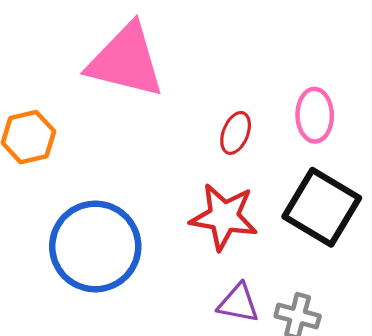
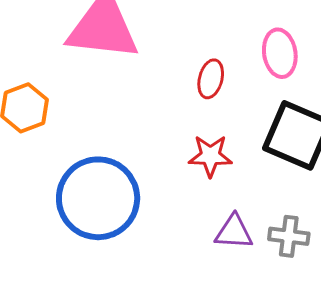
red star: (224, 217) -> (210, 156), size x0.7

